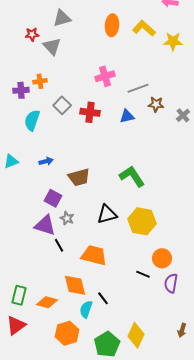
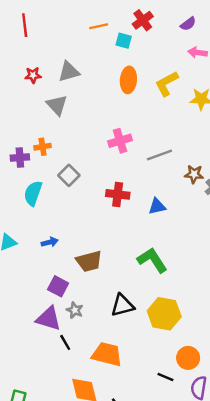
yellow L-shape: (144, 28) -> (167, 84), turned -70
red star: (32, 34) -> (33, 75), moved
brown star: (156, 104) -> (194, 174), moved
red cross: (90, 112) -> (118, 194), moved
blue triangle: (127, 116) -> (157, 206), moved

